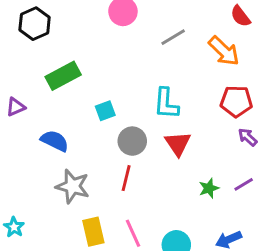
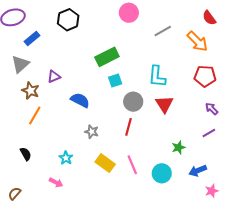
green rectangle: (63, 76) -> (107, 57), moved
purple arrow: (248, 137) -> (212, 109), moved
gray star: (73, 186) -> (92, 132), size x0.6
green star: (209, 188) -> (179, 147), moved
cyan star: (14, 227) -> (66, 158), moved
yellow rectangle: (93, 232) -> (105, 163), turned -42

